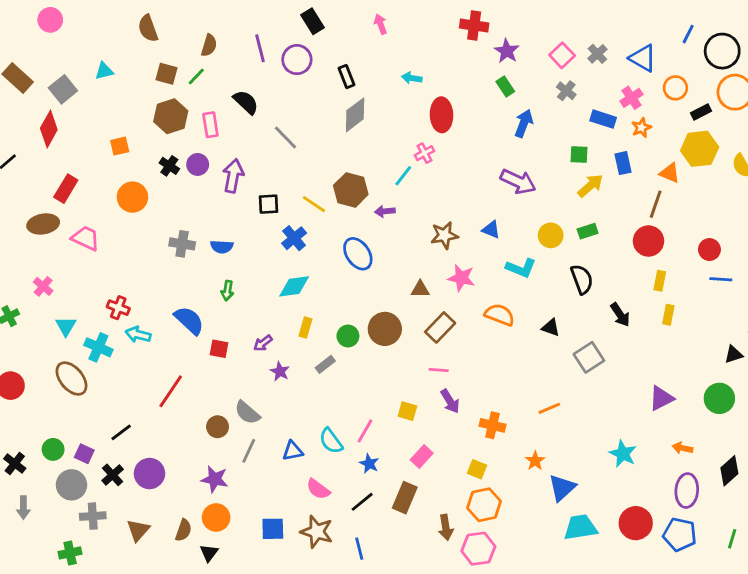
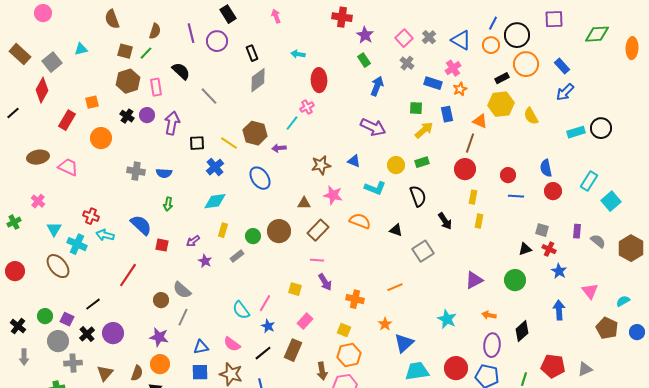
orange circle: (675, 88) -> (491, 45), moved
red rectangle: (66, 189) -> (67, 120), moved
blue triangle: (293, 451) -> (201, 347), moved

